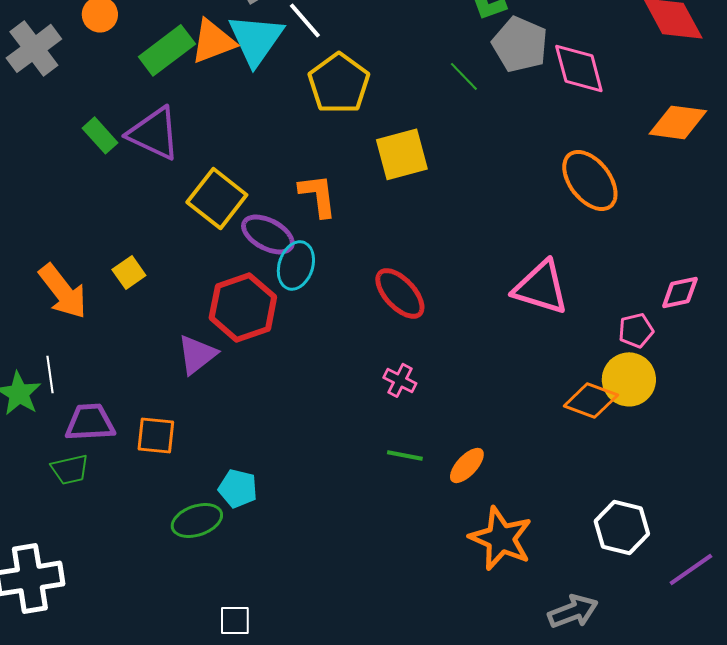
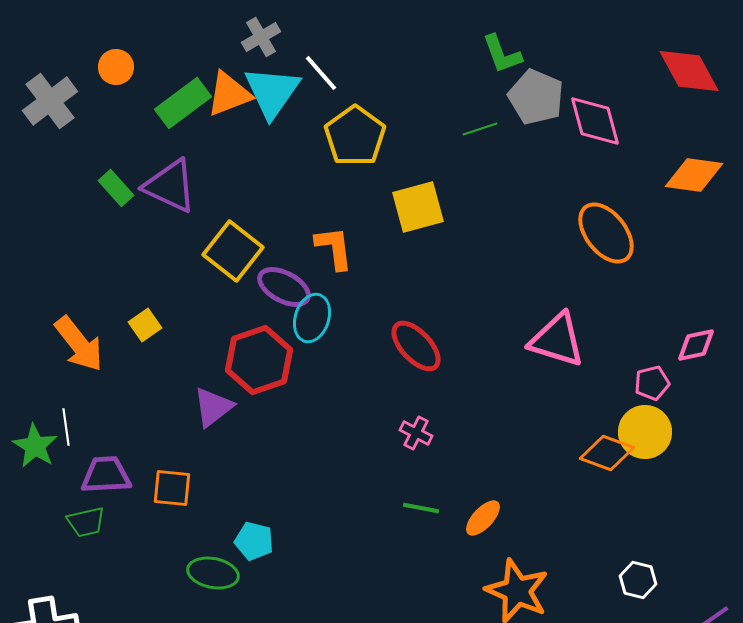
green line: (464, 76) -> (480, 129), turned -64
green ellipse: (197, 520) -> (213, 573), turned 30
white hexagon: (622, 527) -> (638, 580), size x0.7

